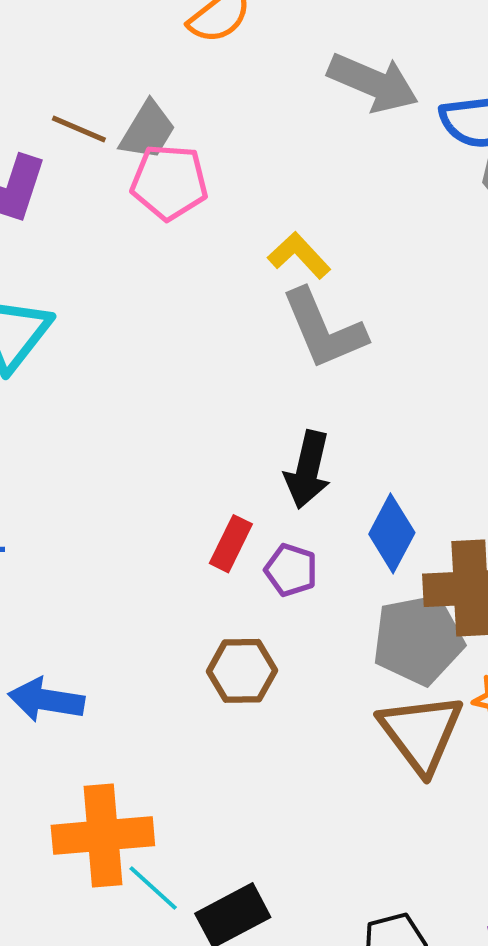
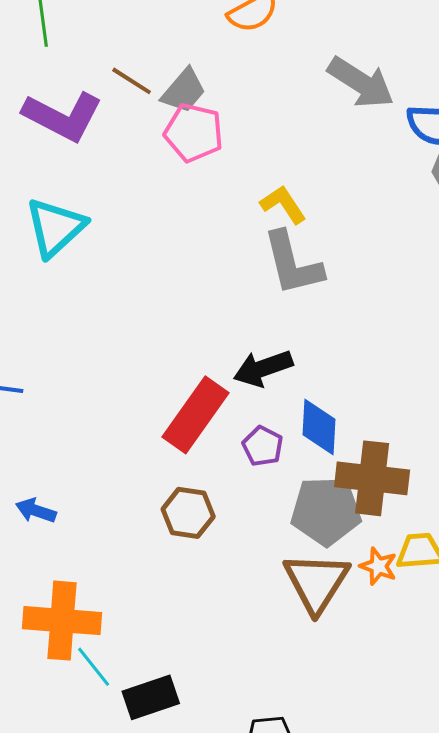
black arrow: (308, 470) -> (263, 368), turned 48
blue diamond: (392, 533) -> (319, 427), turned -34
red rectangle: (231, 544) -> (195, 415), size x1.8
purple pentagon: (291, 570) -> (263, 446), moved
blue arrow: (46, 700) -> (36, 511), size x0.7

